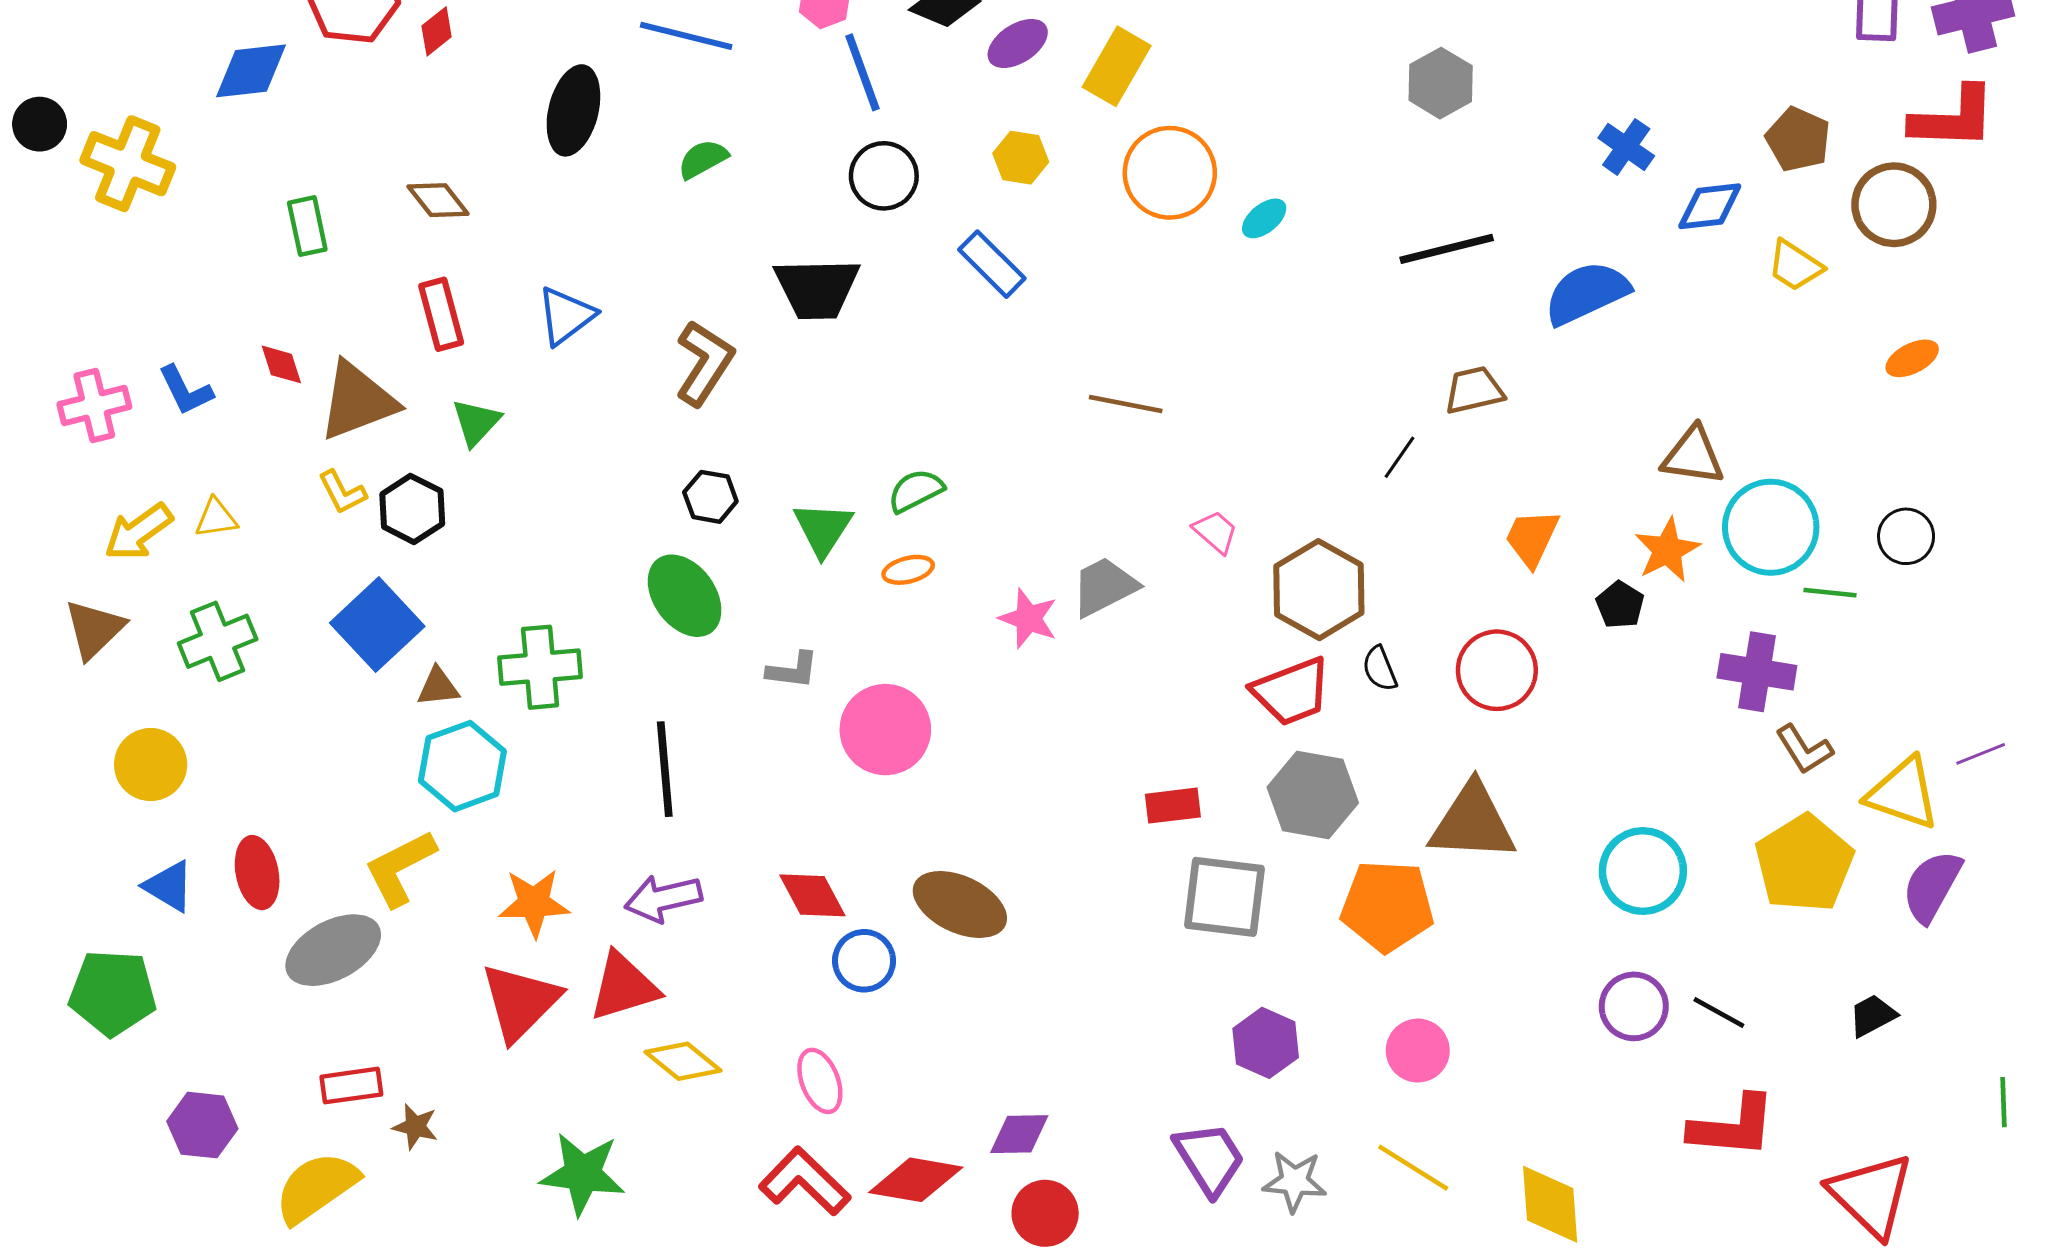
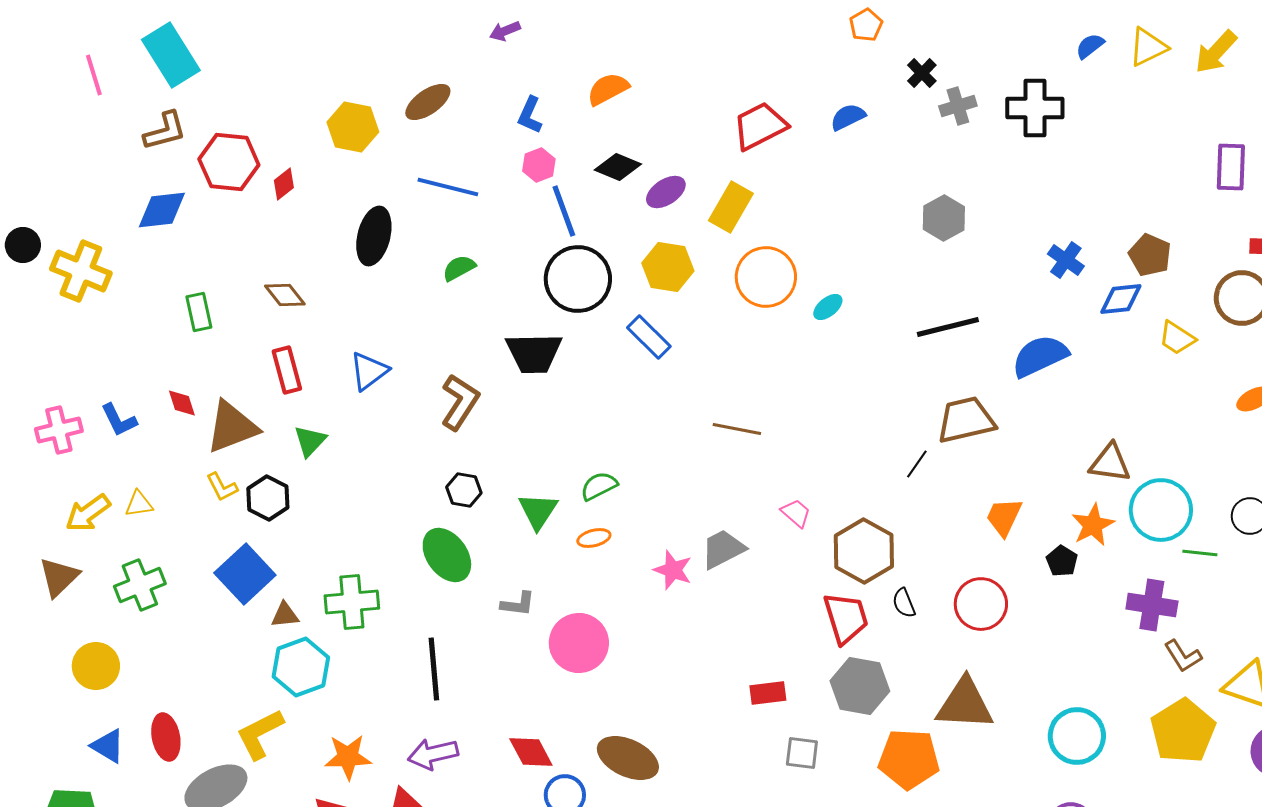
brown pentagon: (1798, 139) -> (1150, 255), moved
yellow hexagon: (1021, 158) -> (668, 267), size x1.4
black circle: (884, 176) -> (578, 279), size x1.5
brown trapezoid: (1474, 390) -> (966, 420), size x1.5
red trapezoid: (1291, 692) -> (846, 618), turned -86
gray square: (1225, 897) -> (802, 753), size x0.6

